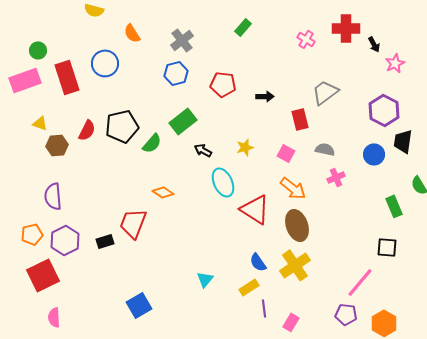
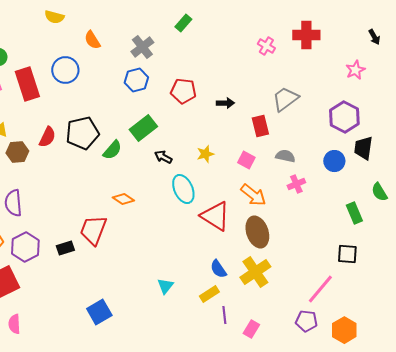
green rectangle: (243, 27) -> (183, 23), moved
black arrow: (374, 44) -> (374, 37), moved

